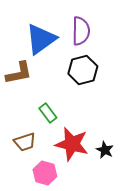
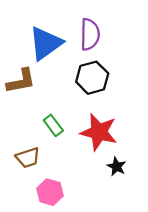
red star: (72, 144) -> (99, 132), moved

